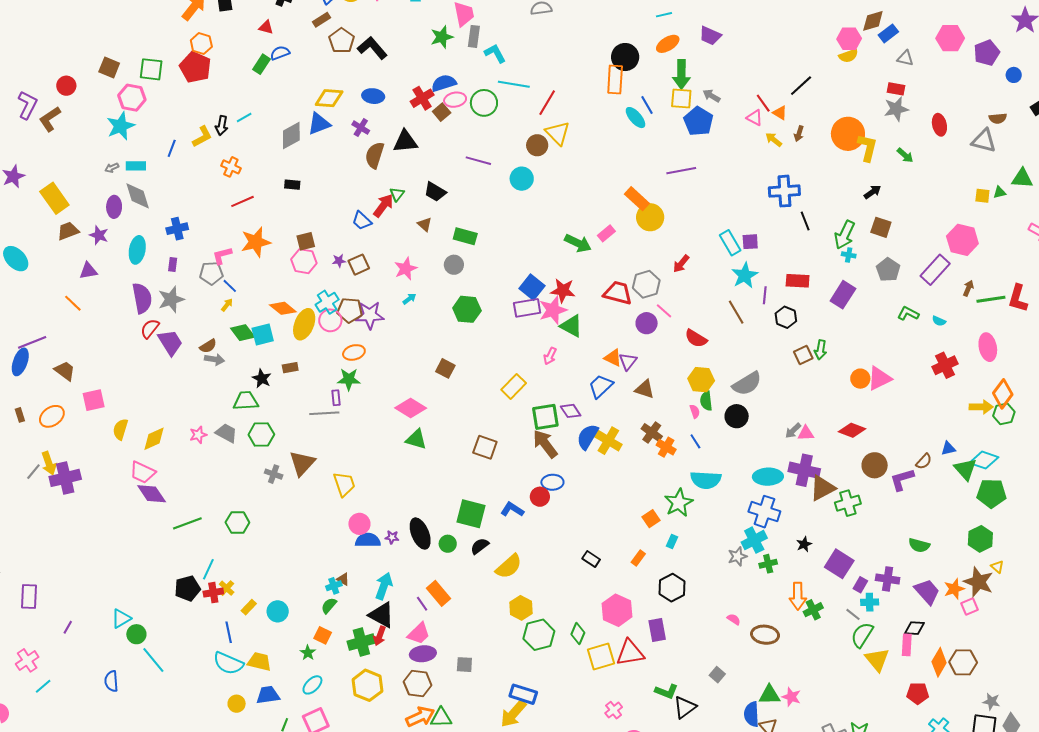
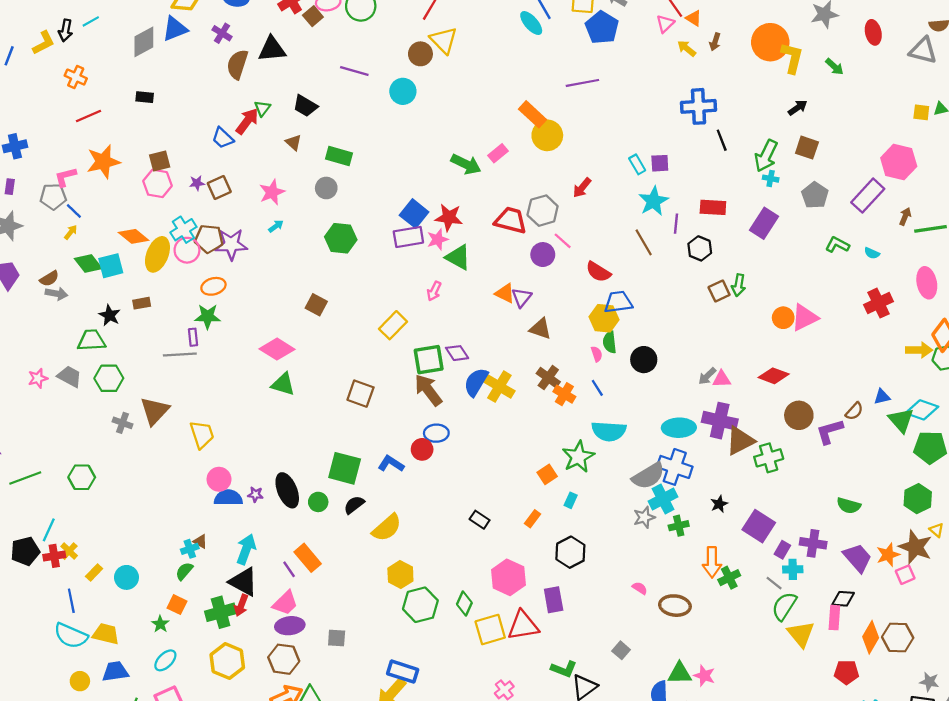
pink triangle: (755, 118) -> (665, 24), turned 48
cyan rectangle: (730, 243) -> (637, 164), size x0.7
pink star: (553, 310) -> (438, 239), size x0.7
gray semicircle: (747, 384) -> (648, 476), moved
blue trapezoid: (601, 386) -> (618, 302), moved, turned 36

